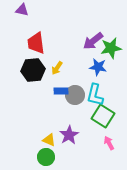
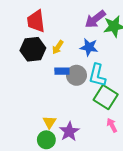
blue star: (98, 67) -> (89, 47), moved
purple star: (69, 135) -> (69, 131), moved
yellow triangle: (49, 140) -> (49, 122), turned 40

